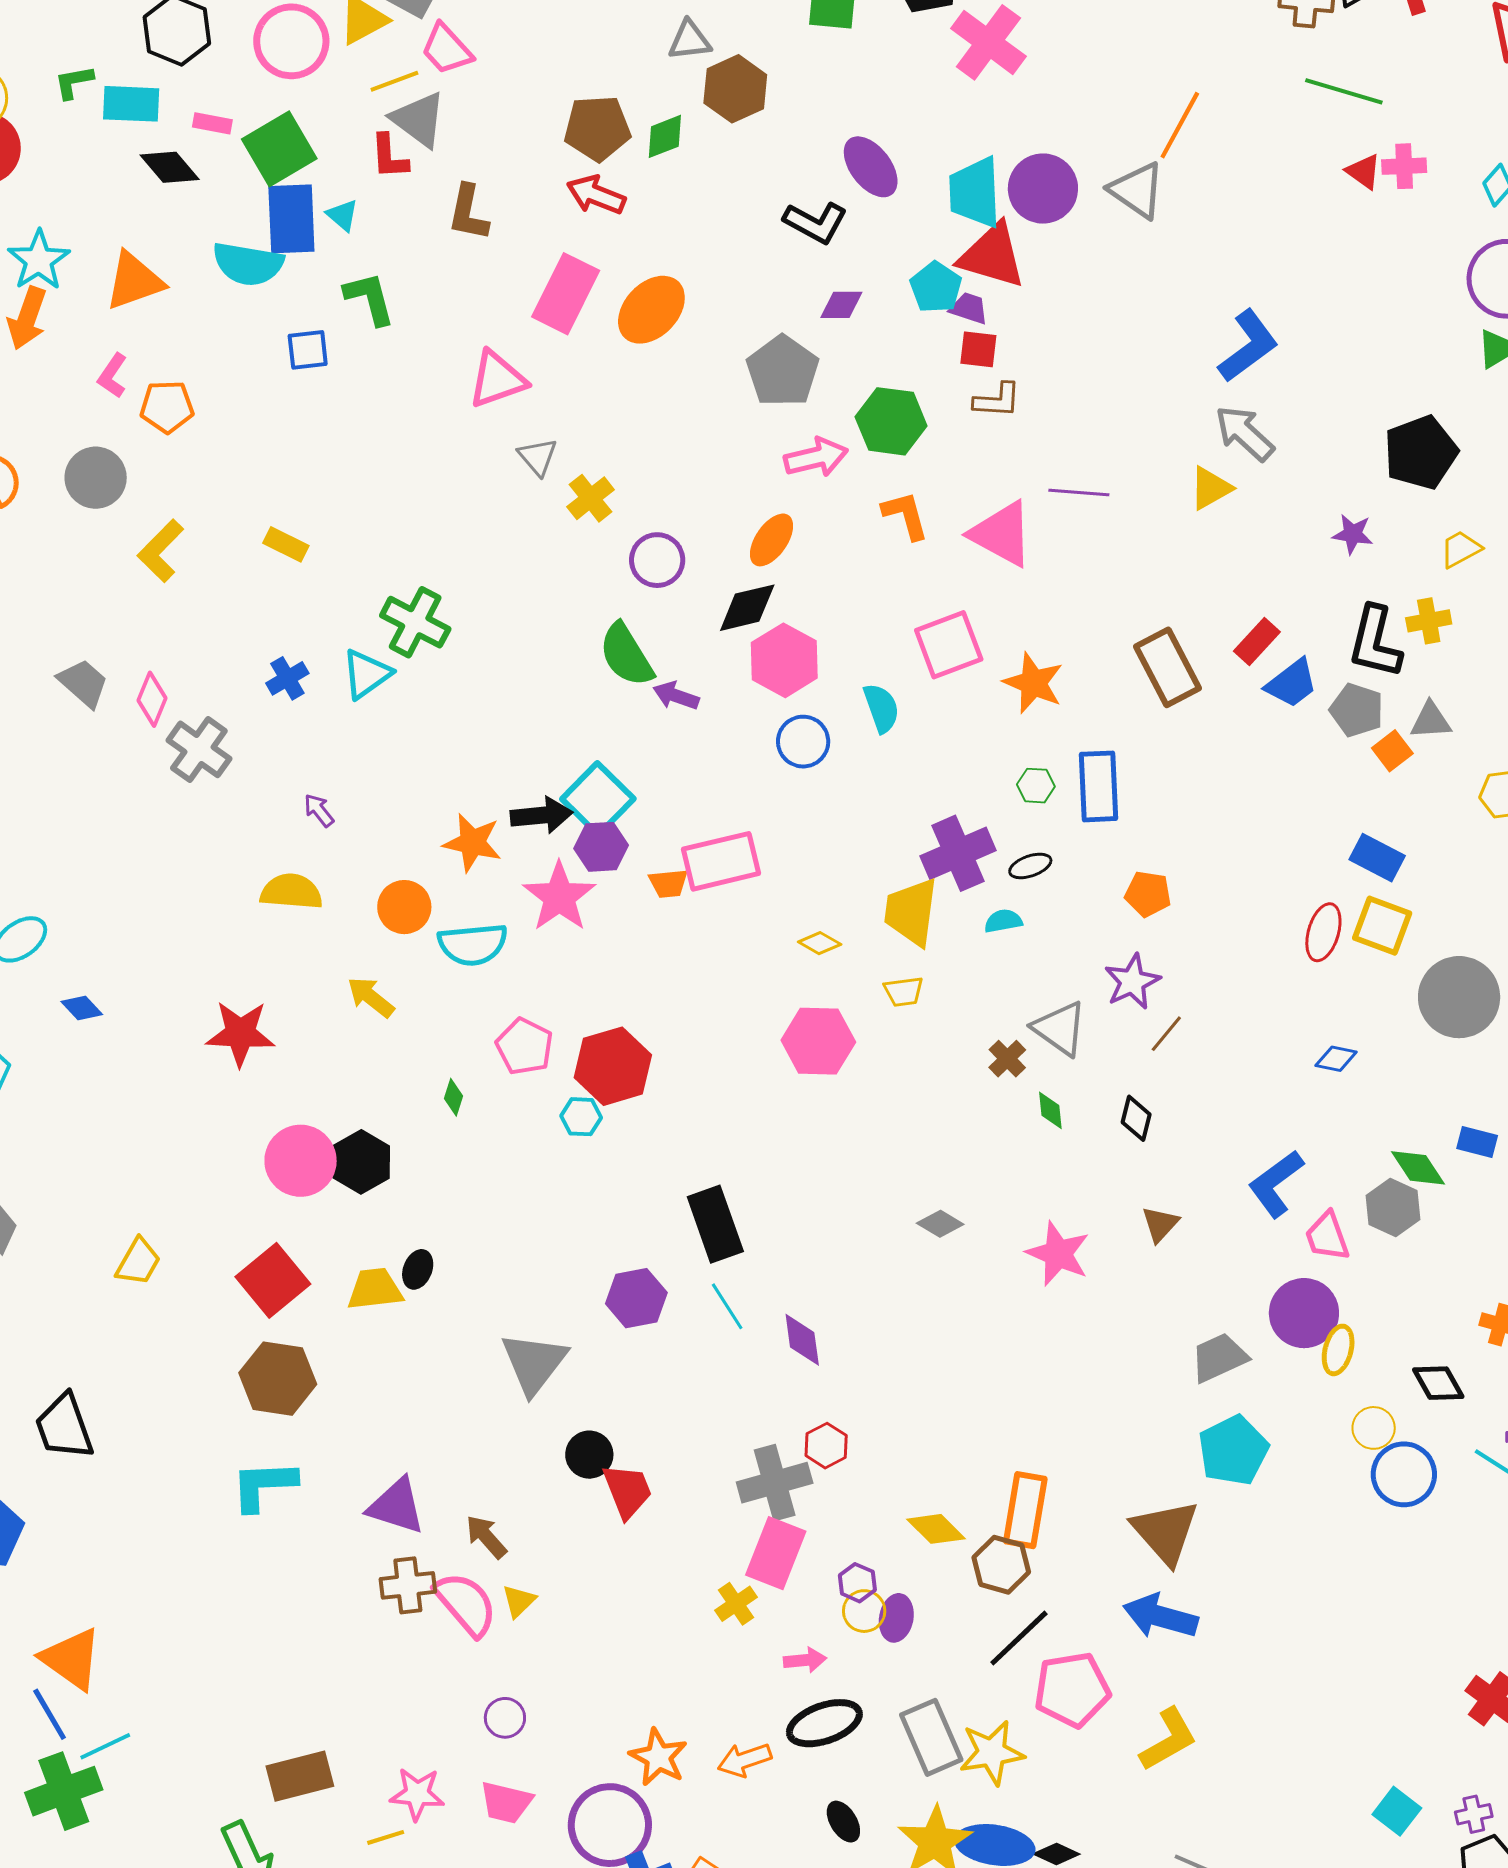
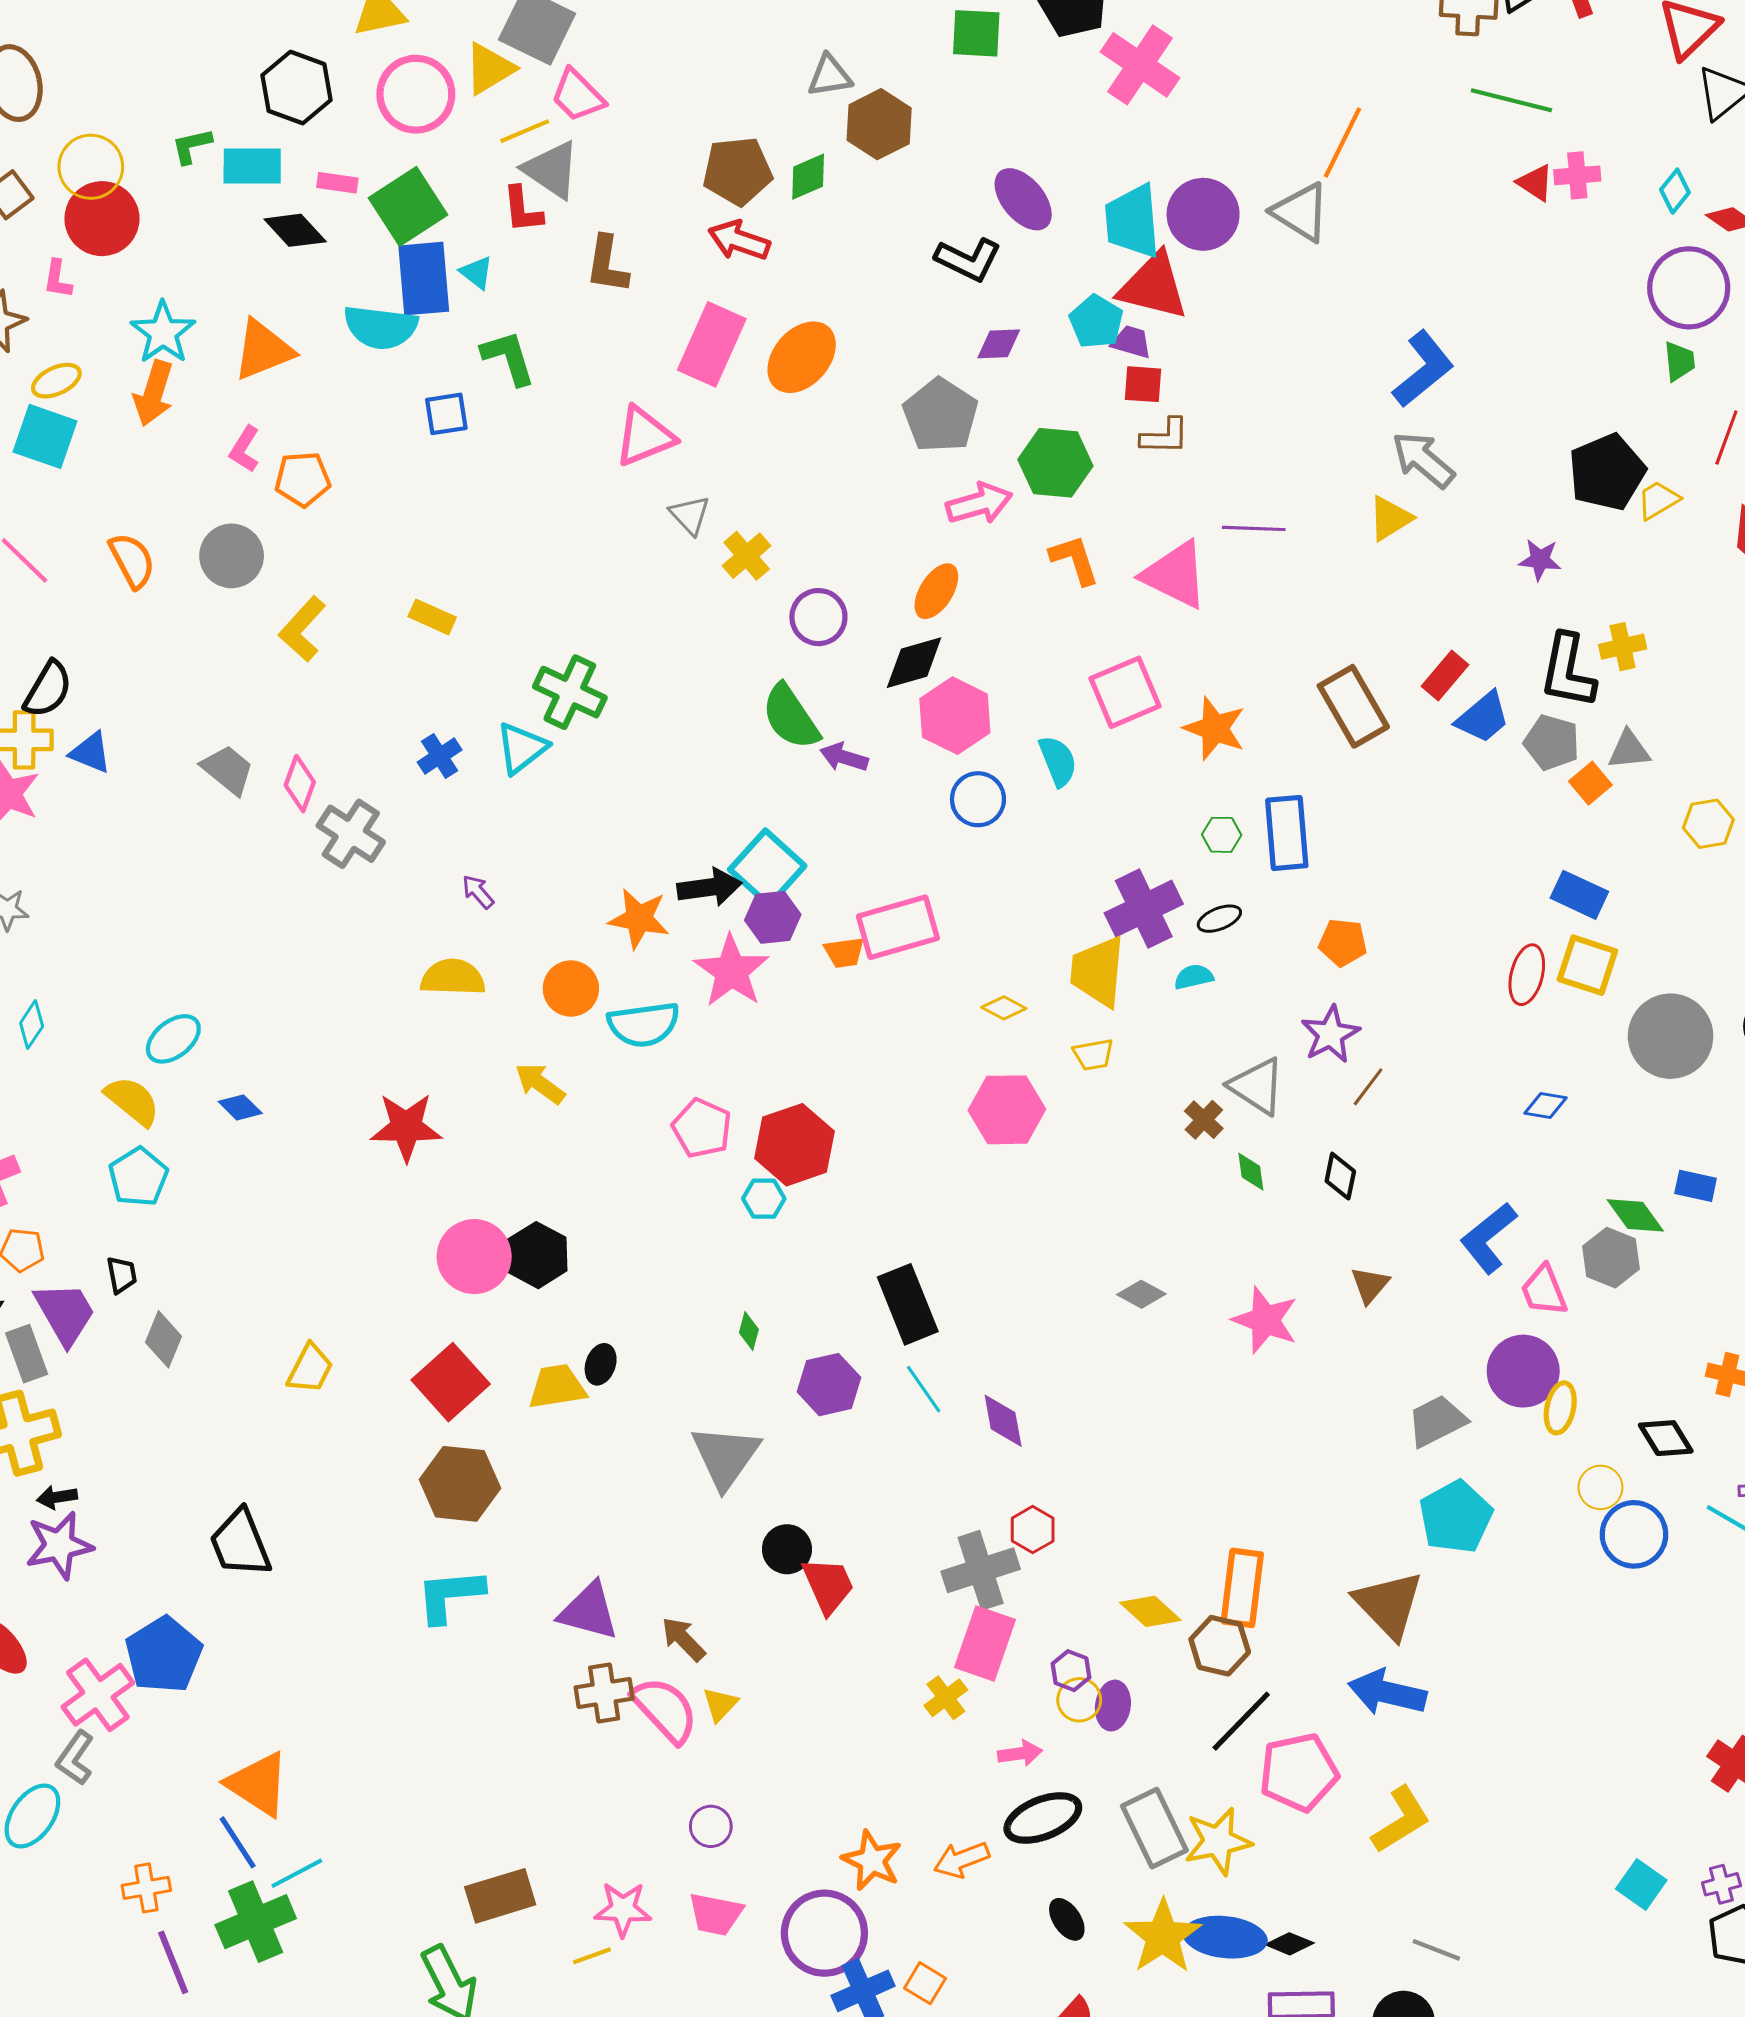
yellow trapezoid: (1461, 549) -> (1658, 500), moved
green diamond: (454, 1097) -> (749, 1331), moved

